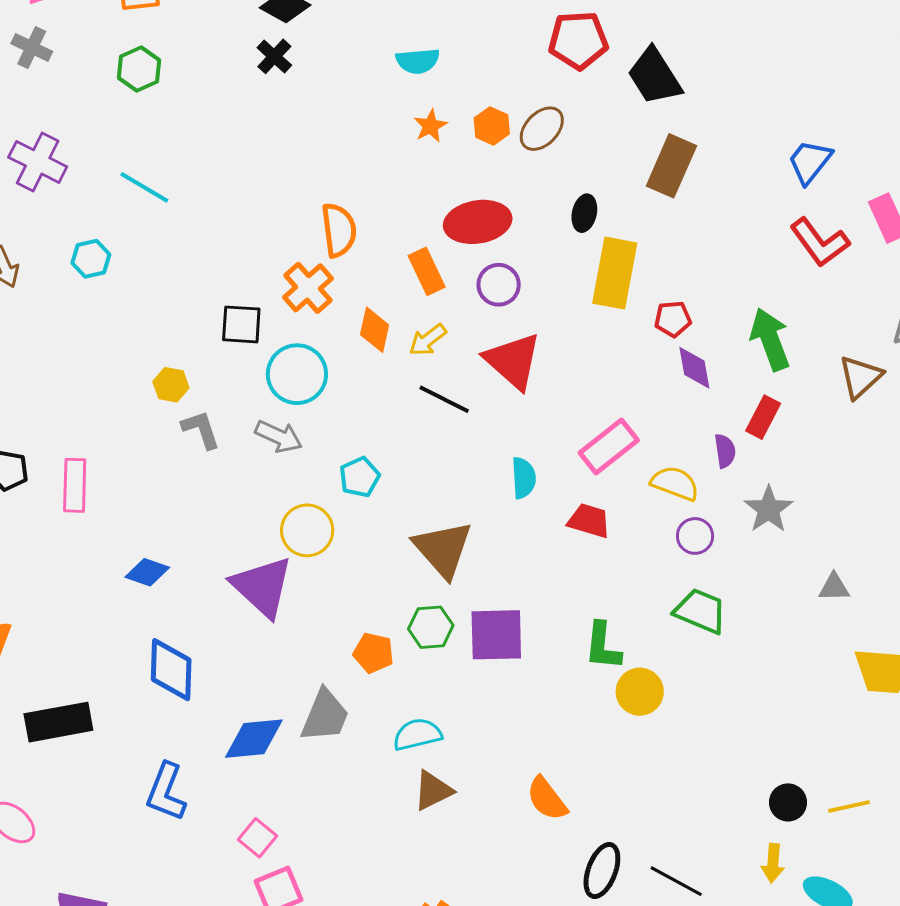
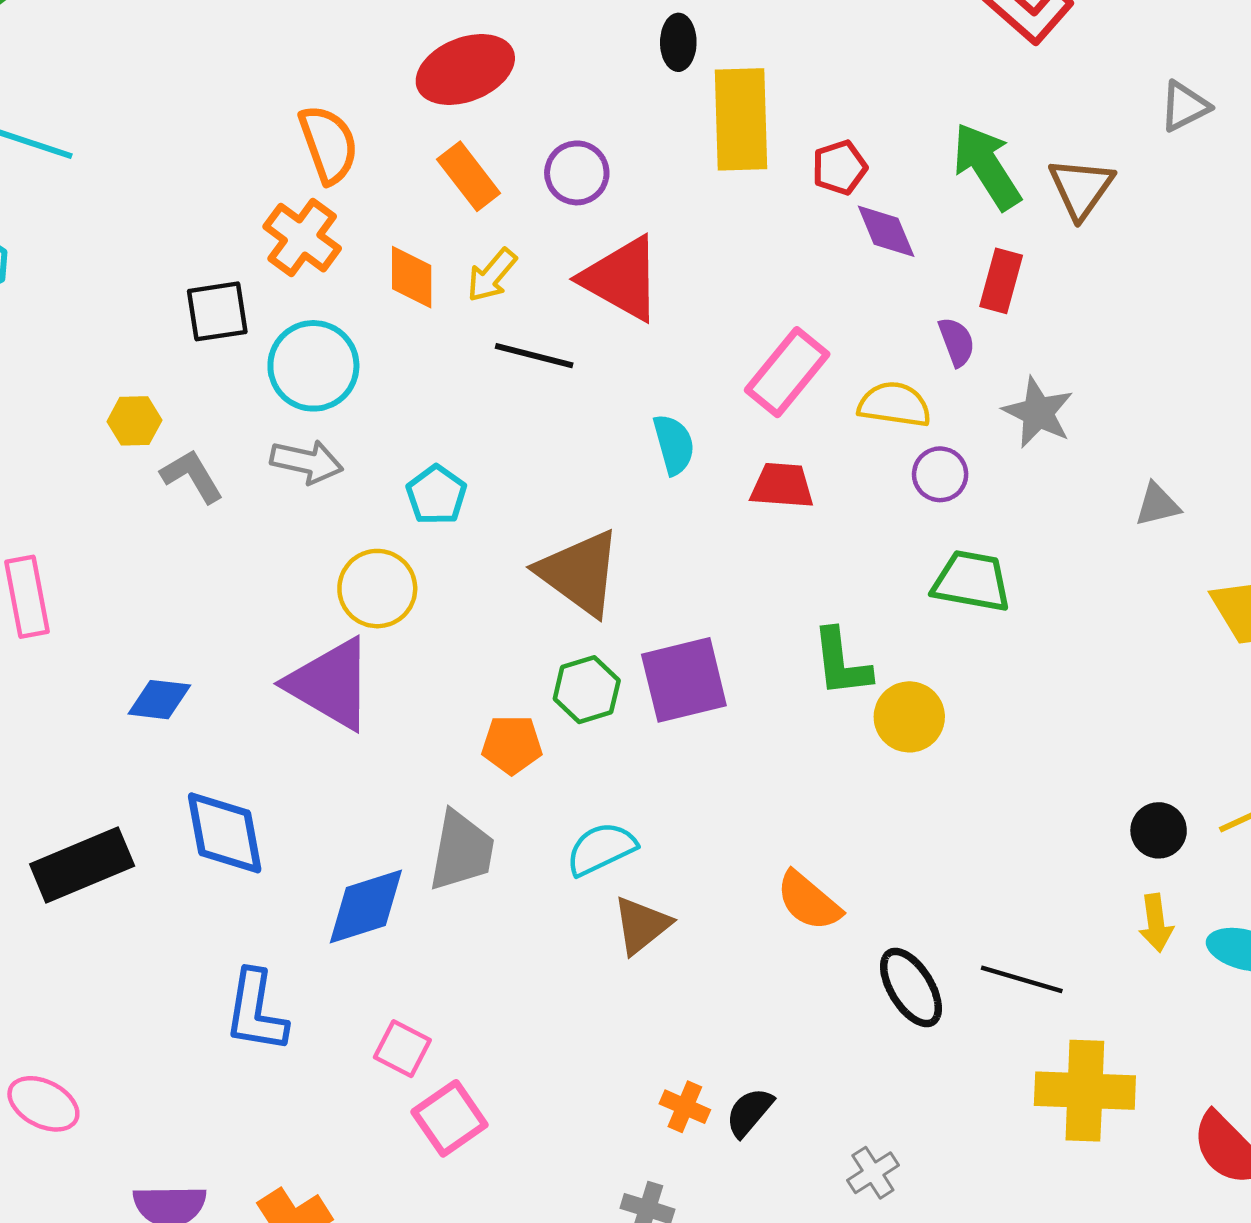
red ellipse: (478, 222) -> (465, 70), moved
brown triangle: (860, 377) -> (1081, 188), moved
black rectangle: (58, 722) -> (82, 865), moved
black ellipse: (602, 871) -> (911, 987), turned -40

